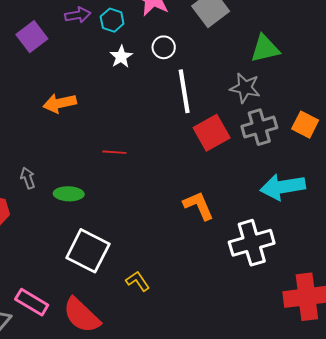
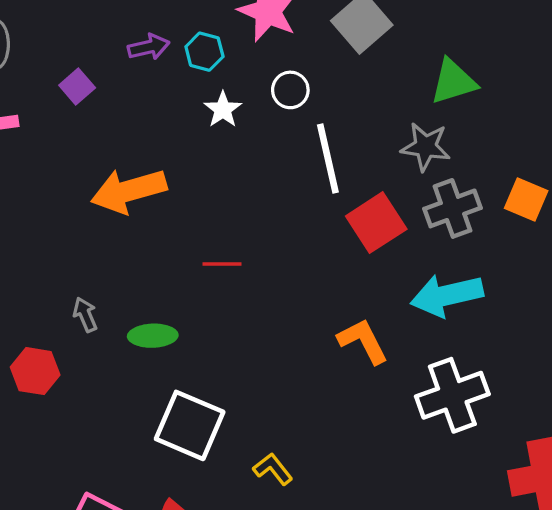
purple square: (32, 37) -> (77, 87), size x0.7
orange arrow: (60, 103) -> (129, 191), size x1.4
cyan arrow: (283, 187) -> (447, 295), moved

